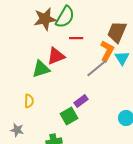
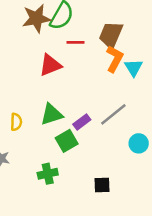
brown trapezoid: (117, 32) -> (111, 35), moved
gray line: (97, 68) -> (113, 114), moved
green triangle: (41, 69) -> (52, 114), moved

